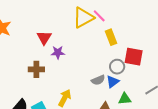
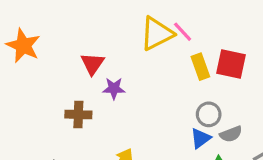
red square: (134, 57) -> (231, 64), moved
gray semicircle: (98, 80) -> (231, 134), moved

